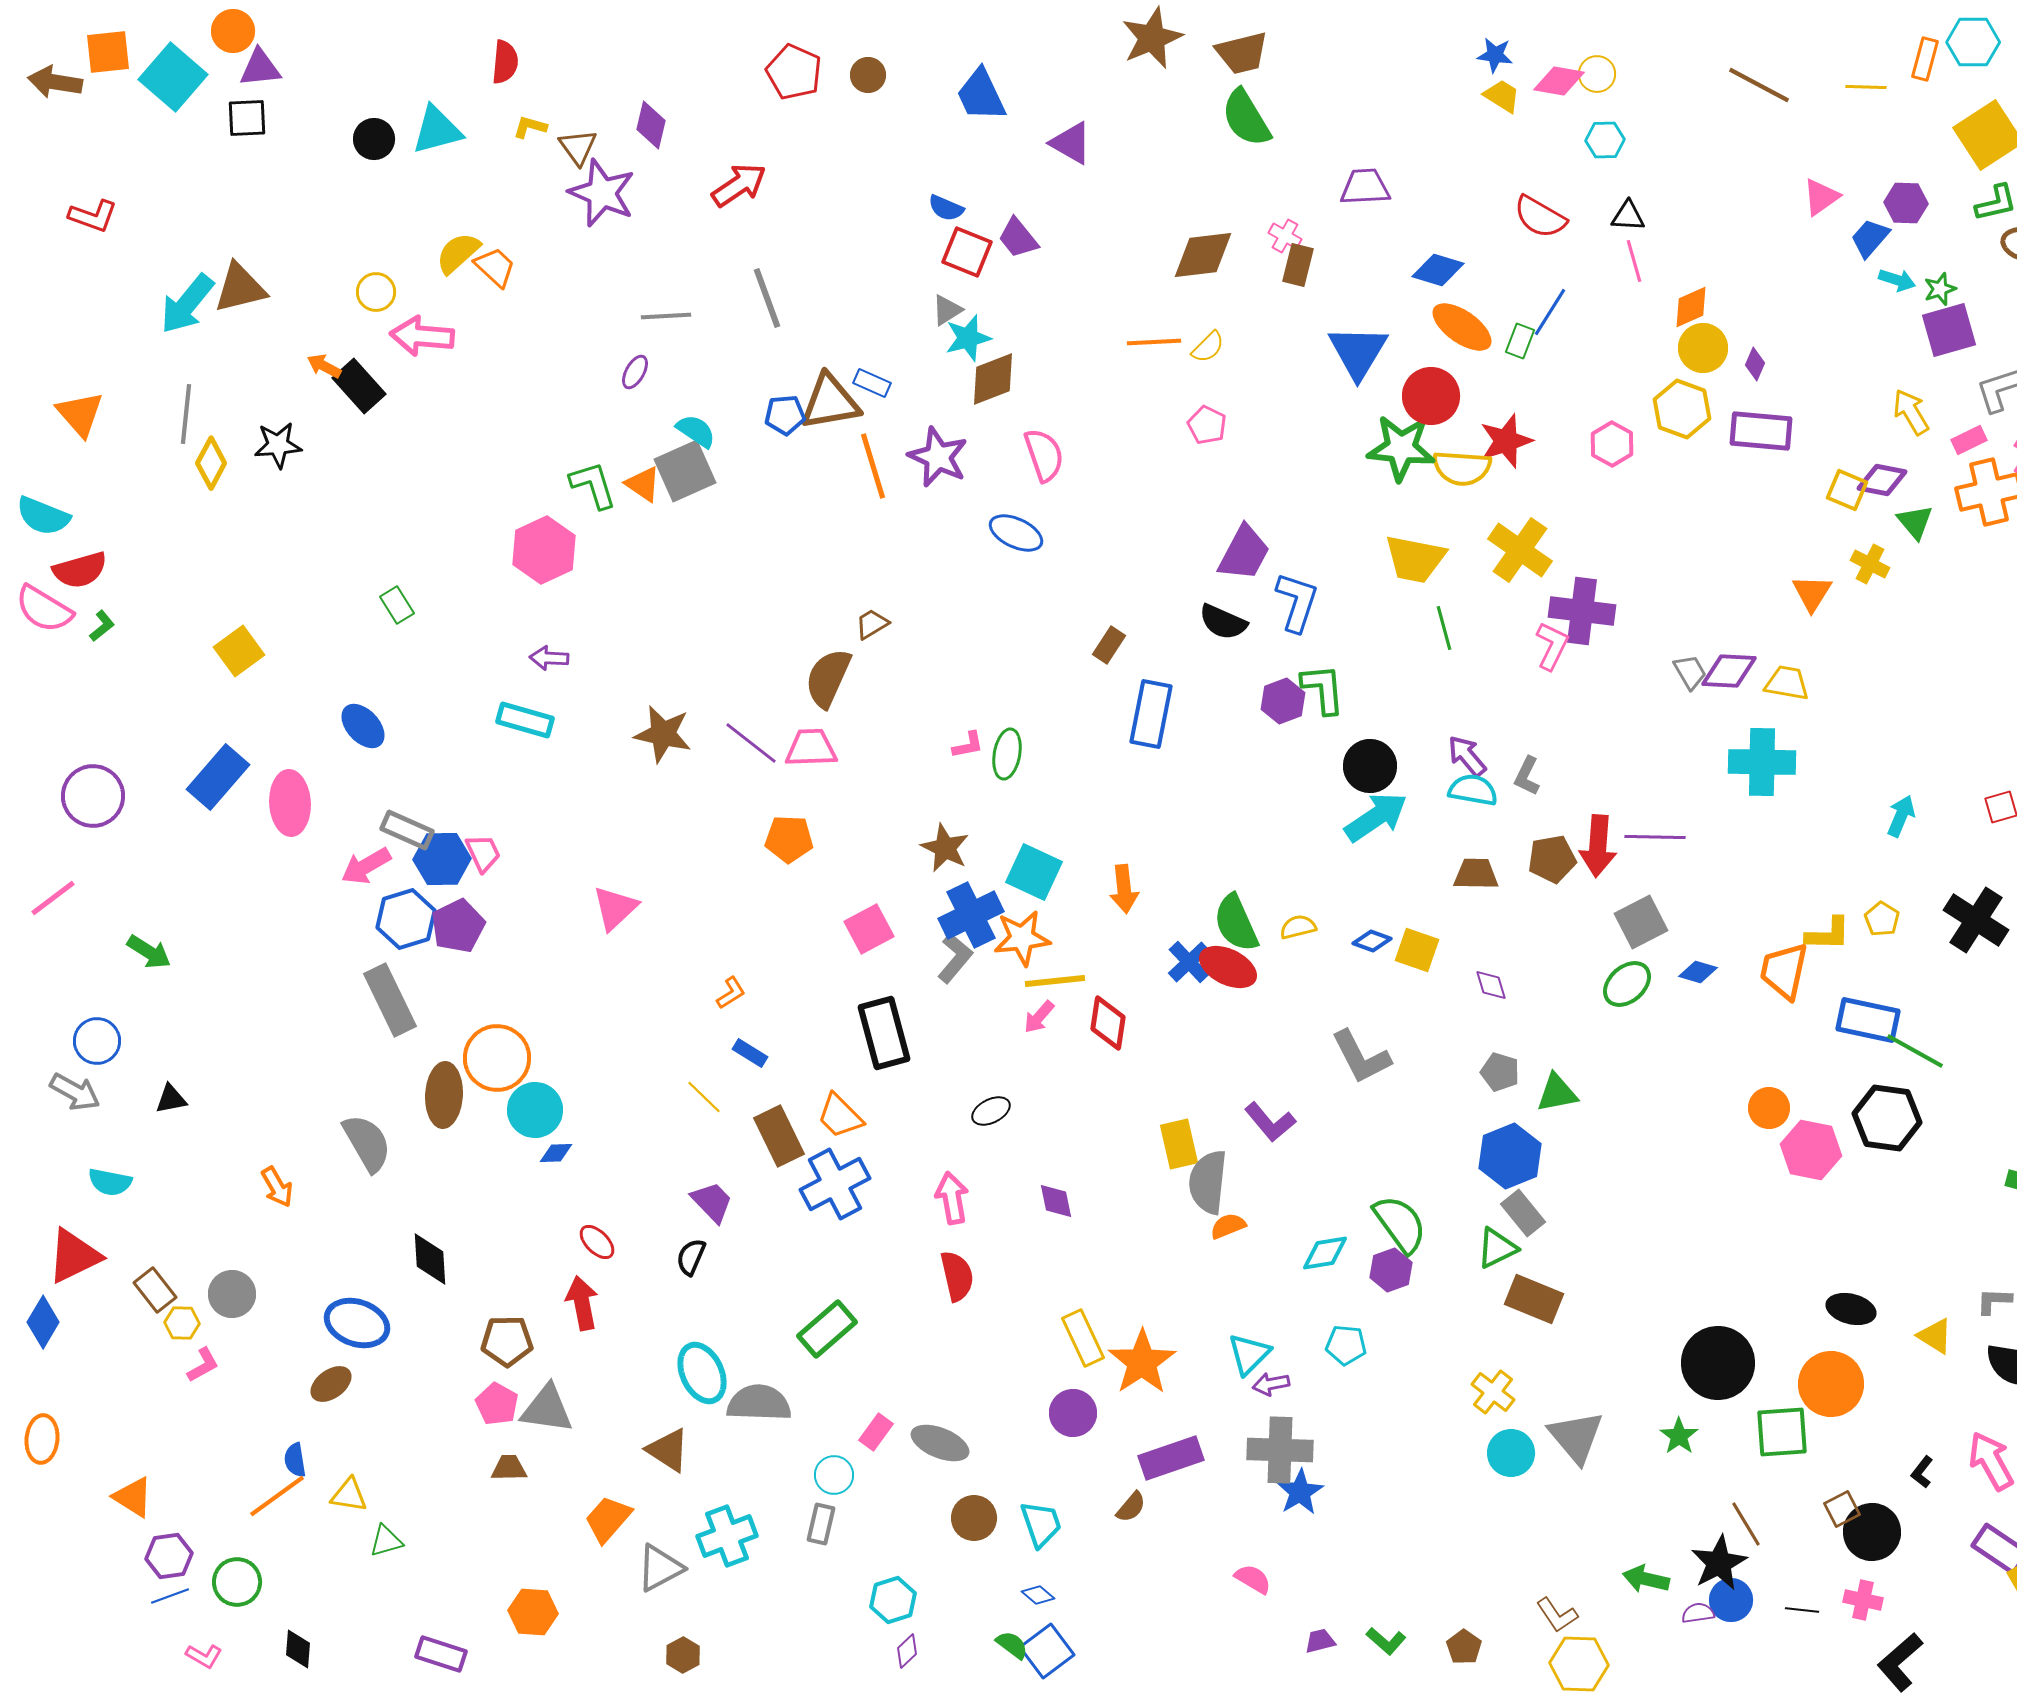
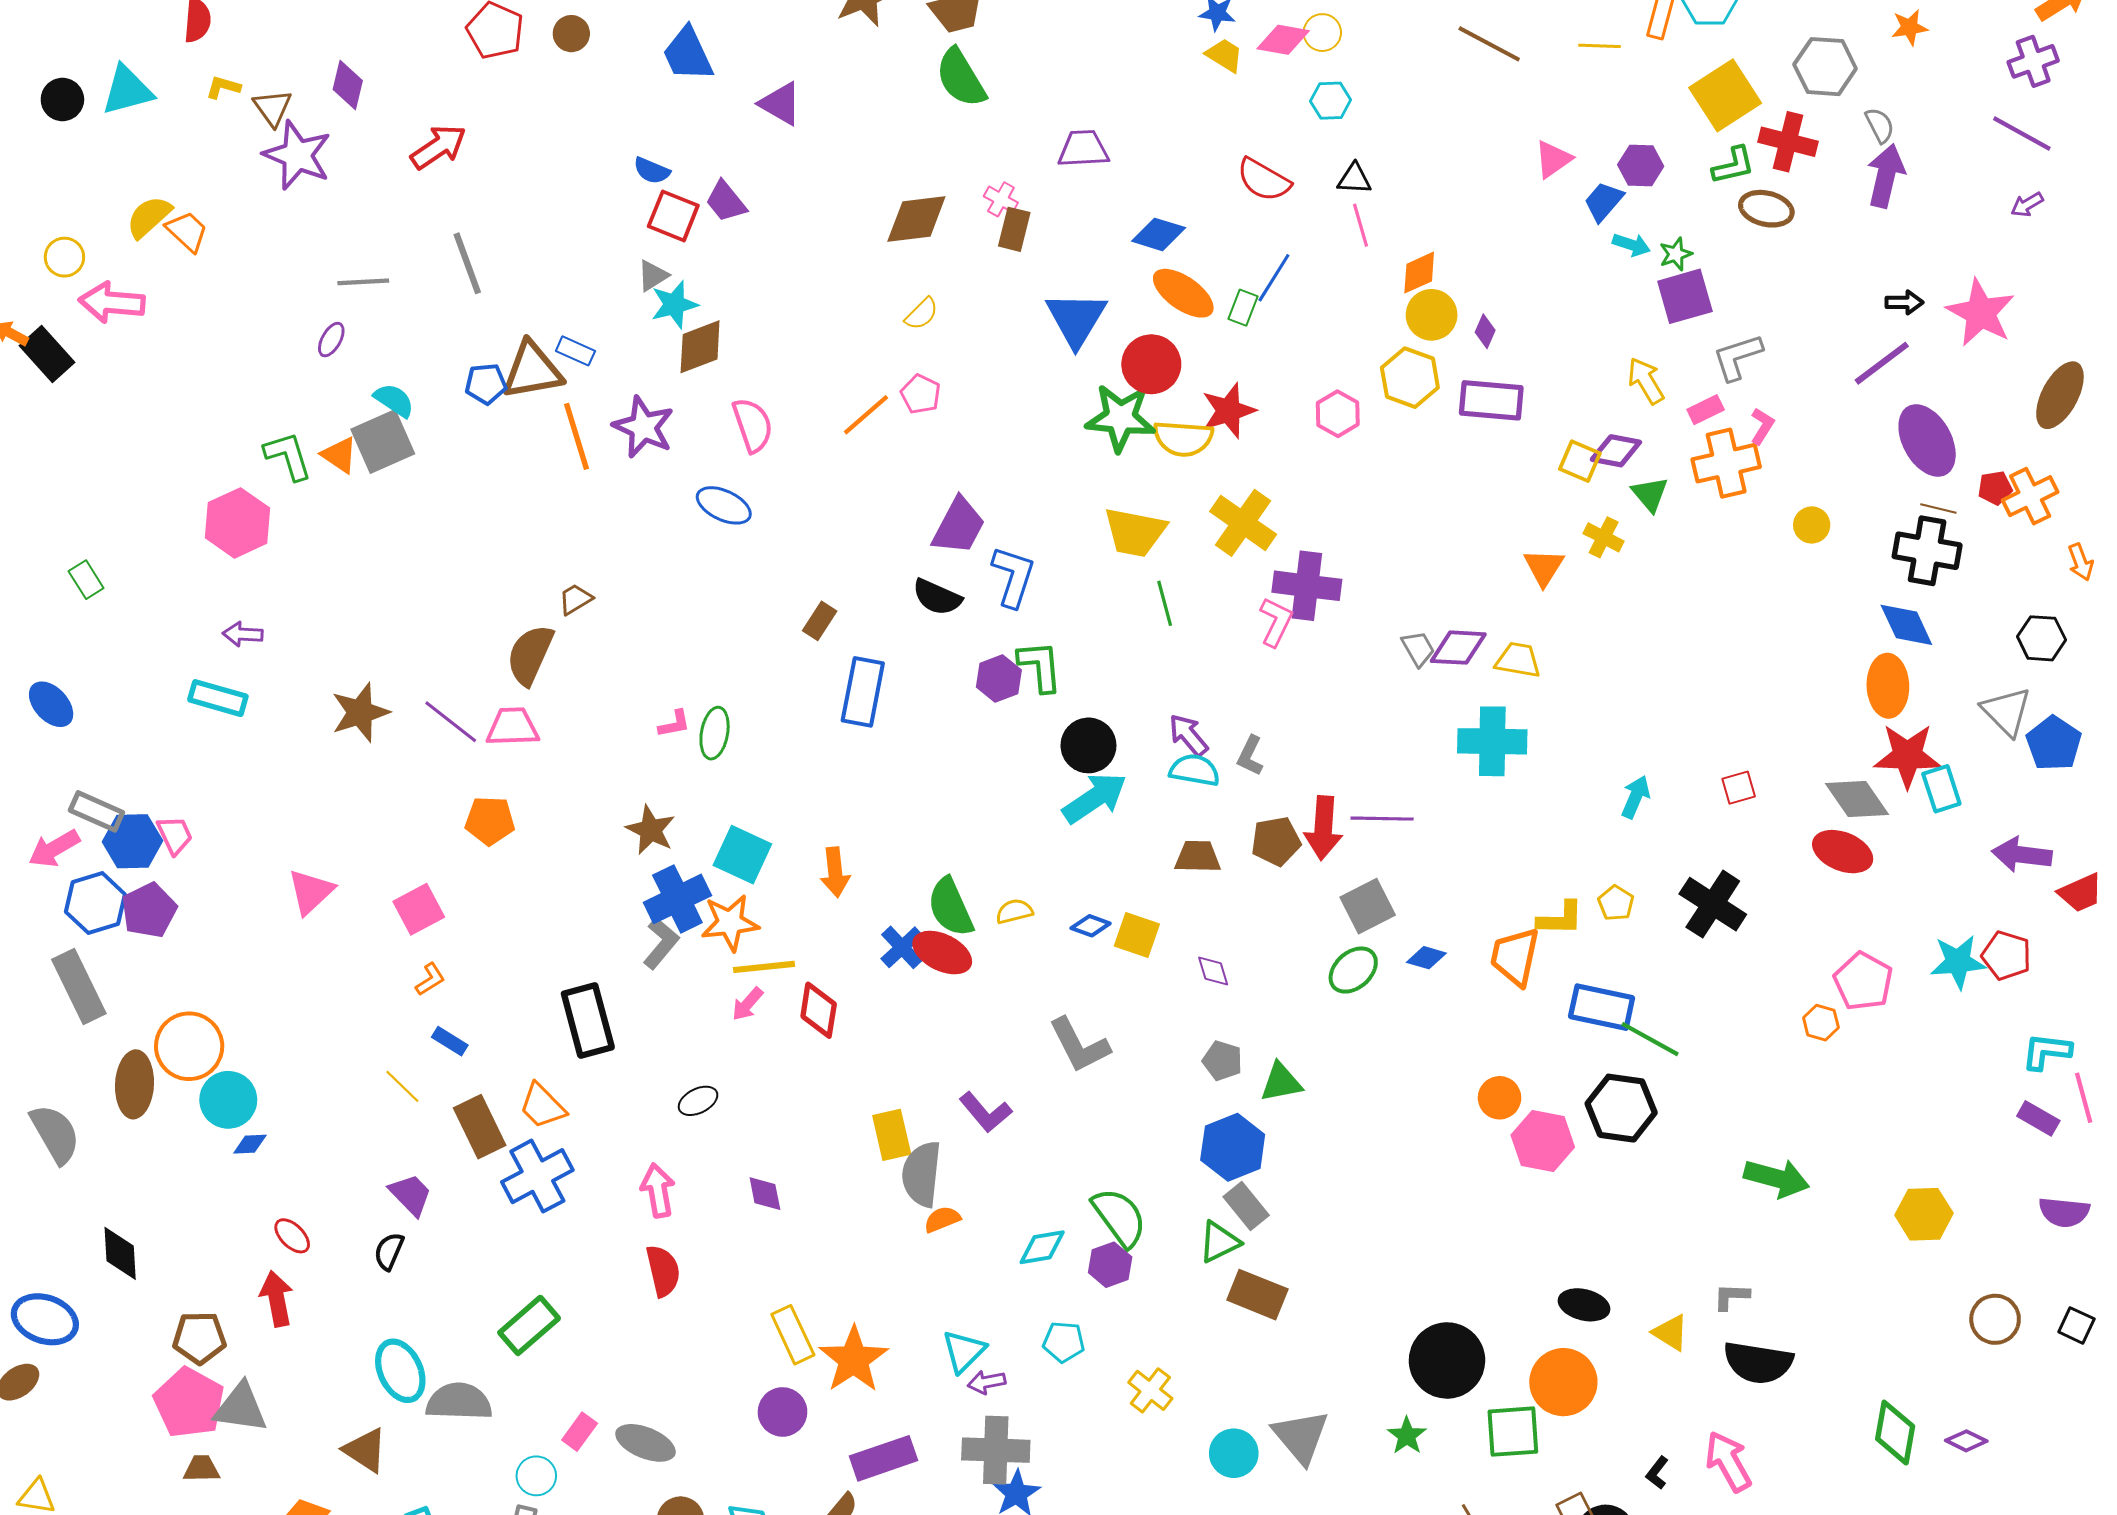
orange line: (1154, 342) -> (866, 415), moved, turned -38
brown star: (663, 734) -> (360, 712), turned -30
pink square: (869, 929) -> (419, 909), moved
yellow cross: (1493, 1392) -> (1150, 1390), moved
pink pentagon: (497, 1404) -> (189, 1403), size x1.6

